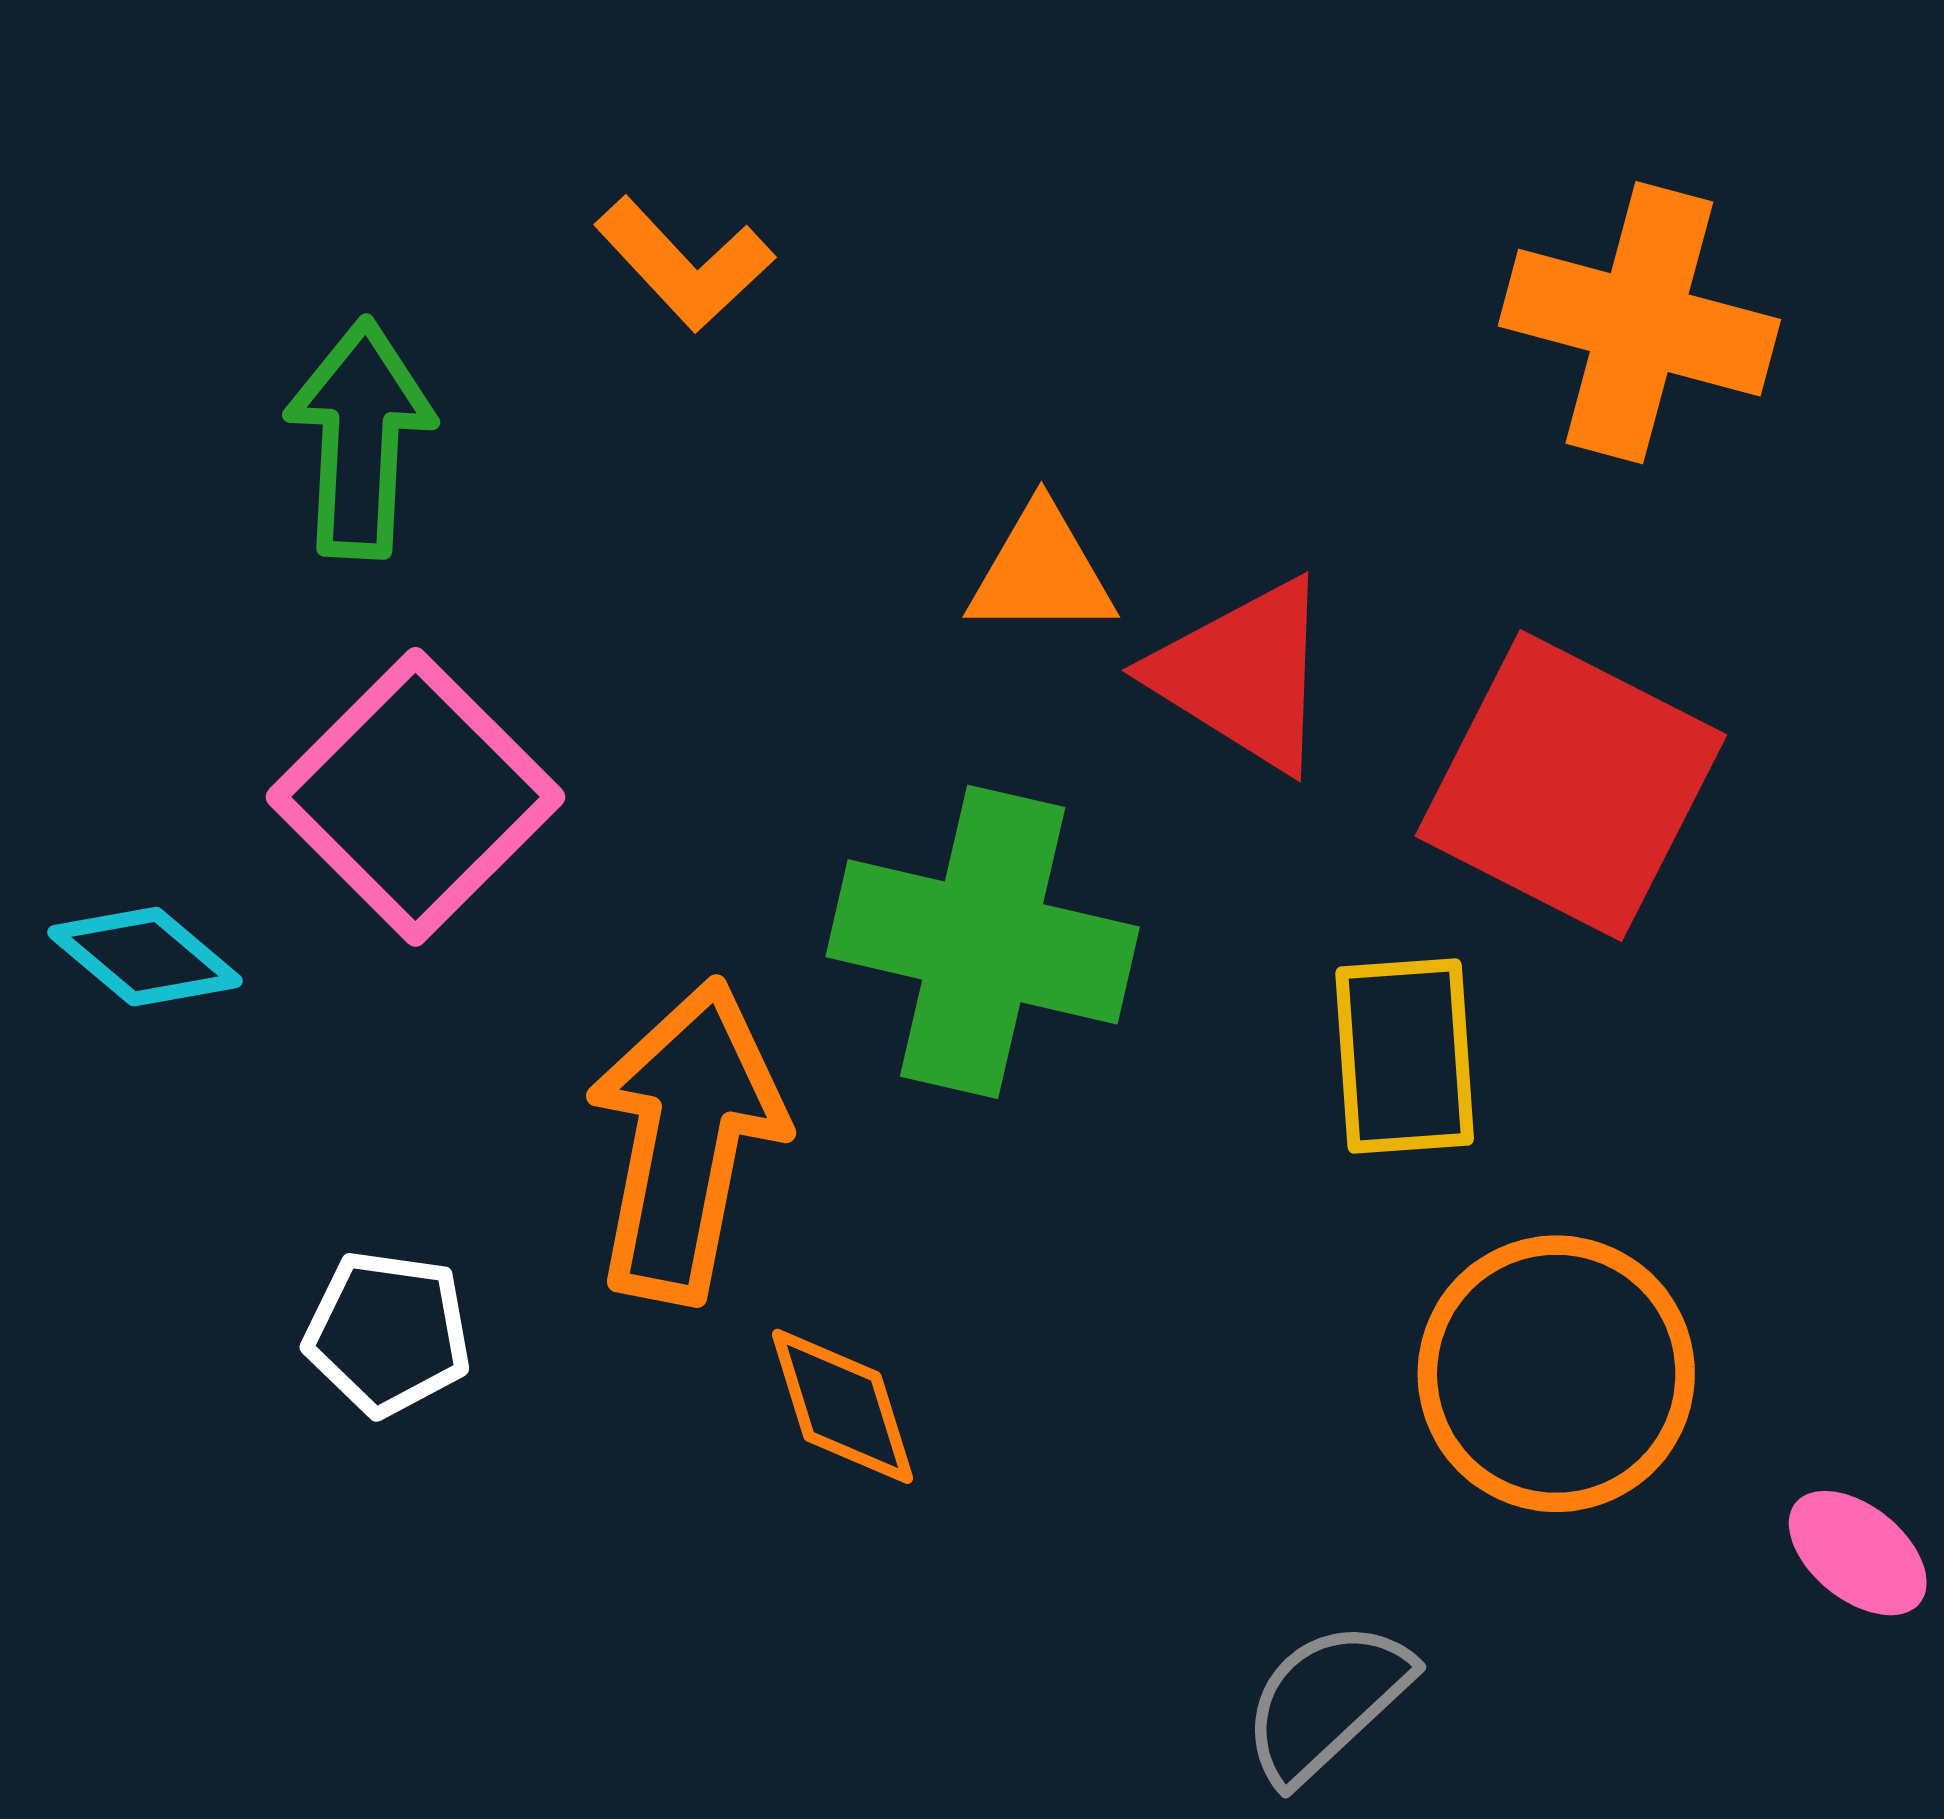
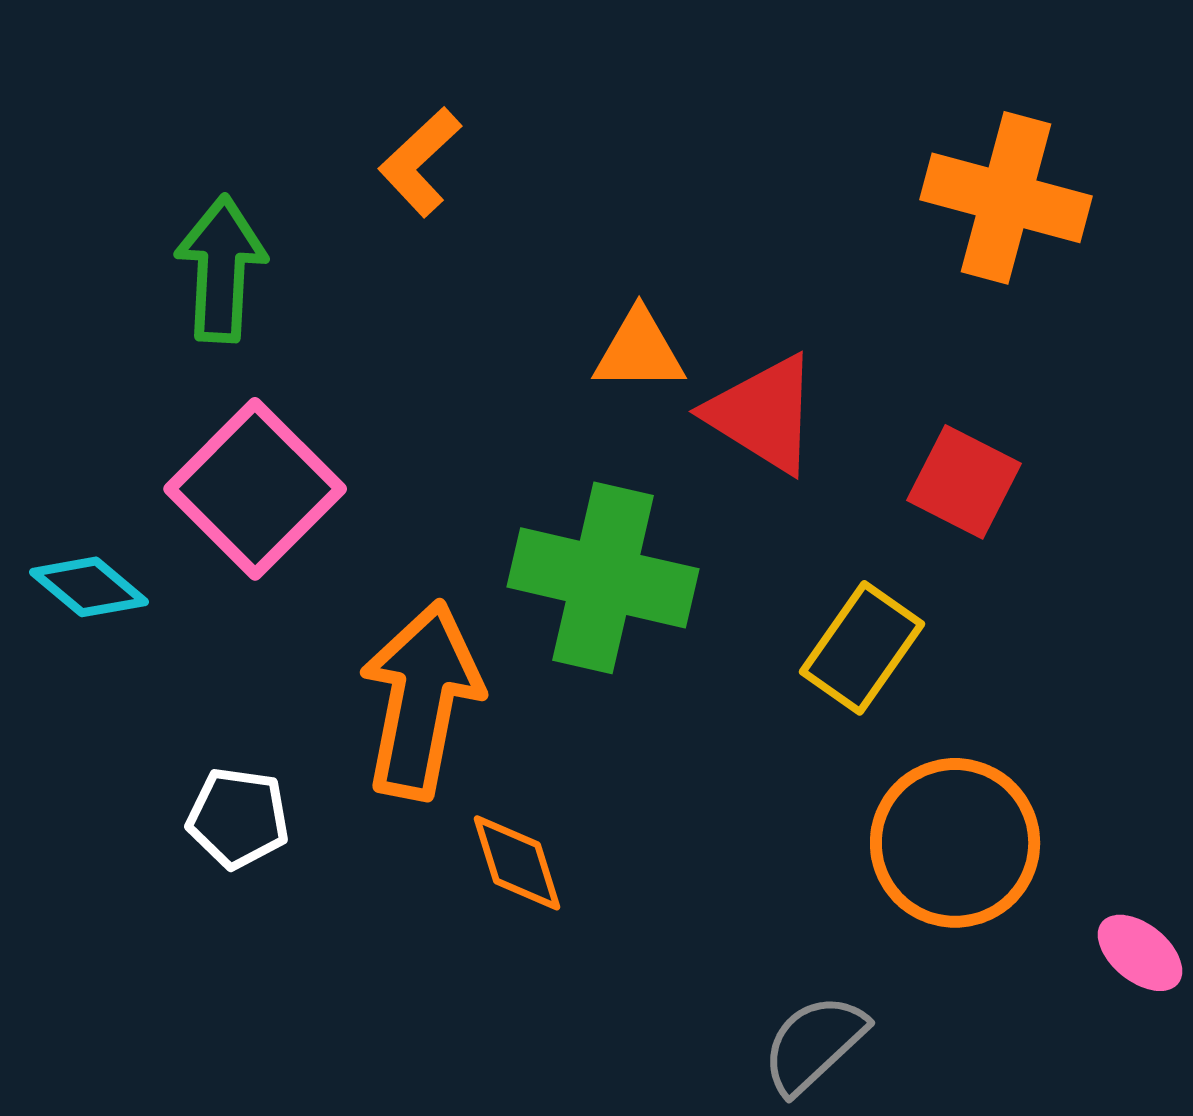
orange L-shape: (684, 264) -> (420, 162), turned 90
red square: (1571, 785) -> (964, 482), size x0.6
yellow rectangle: (1405, 1056) -> (862, 648), turned 39

